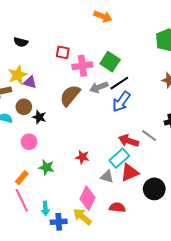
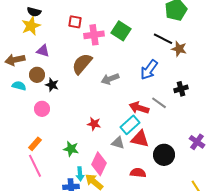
yellow star: (18, 75) -> (31, 26), moved
black line: (119, 83) -> (163, 39), moved, turned 60
gray arrow: (99, 87) -> (110, 79), moved
blue arrow: (121, 102) -> (149, 70), moved
green star: (46, 167) -> (71, 149), moved
red triangle: (130, 173) -> (140, 139), turned 36
red semicircle: (117, 207) -> (138, 173), moved
cyan arrow: (45, 208) -> (80, 174), moved

